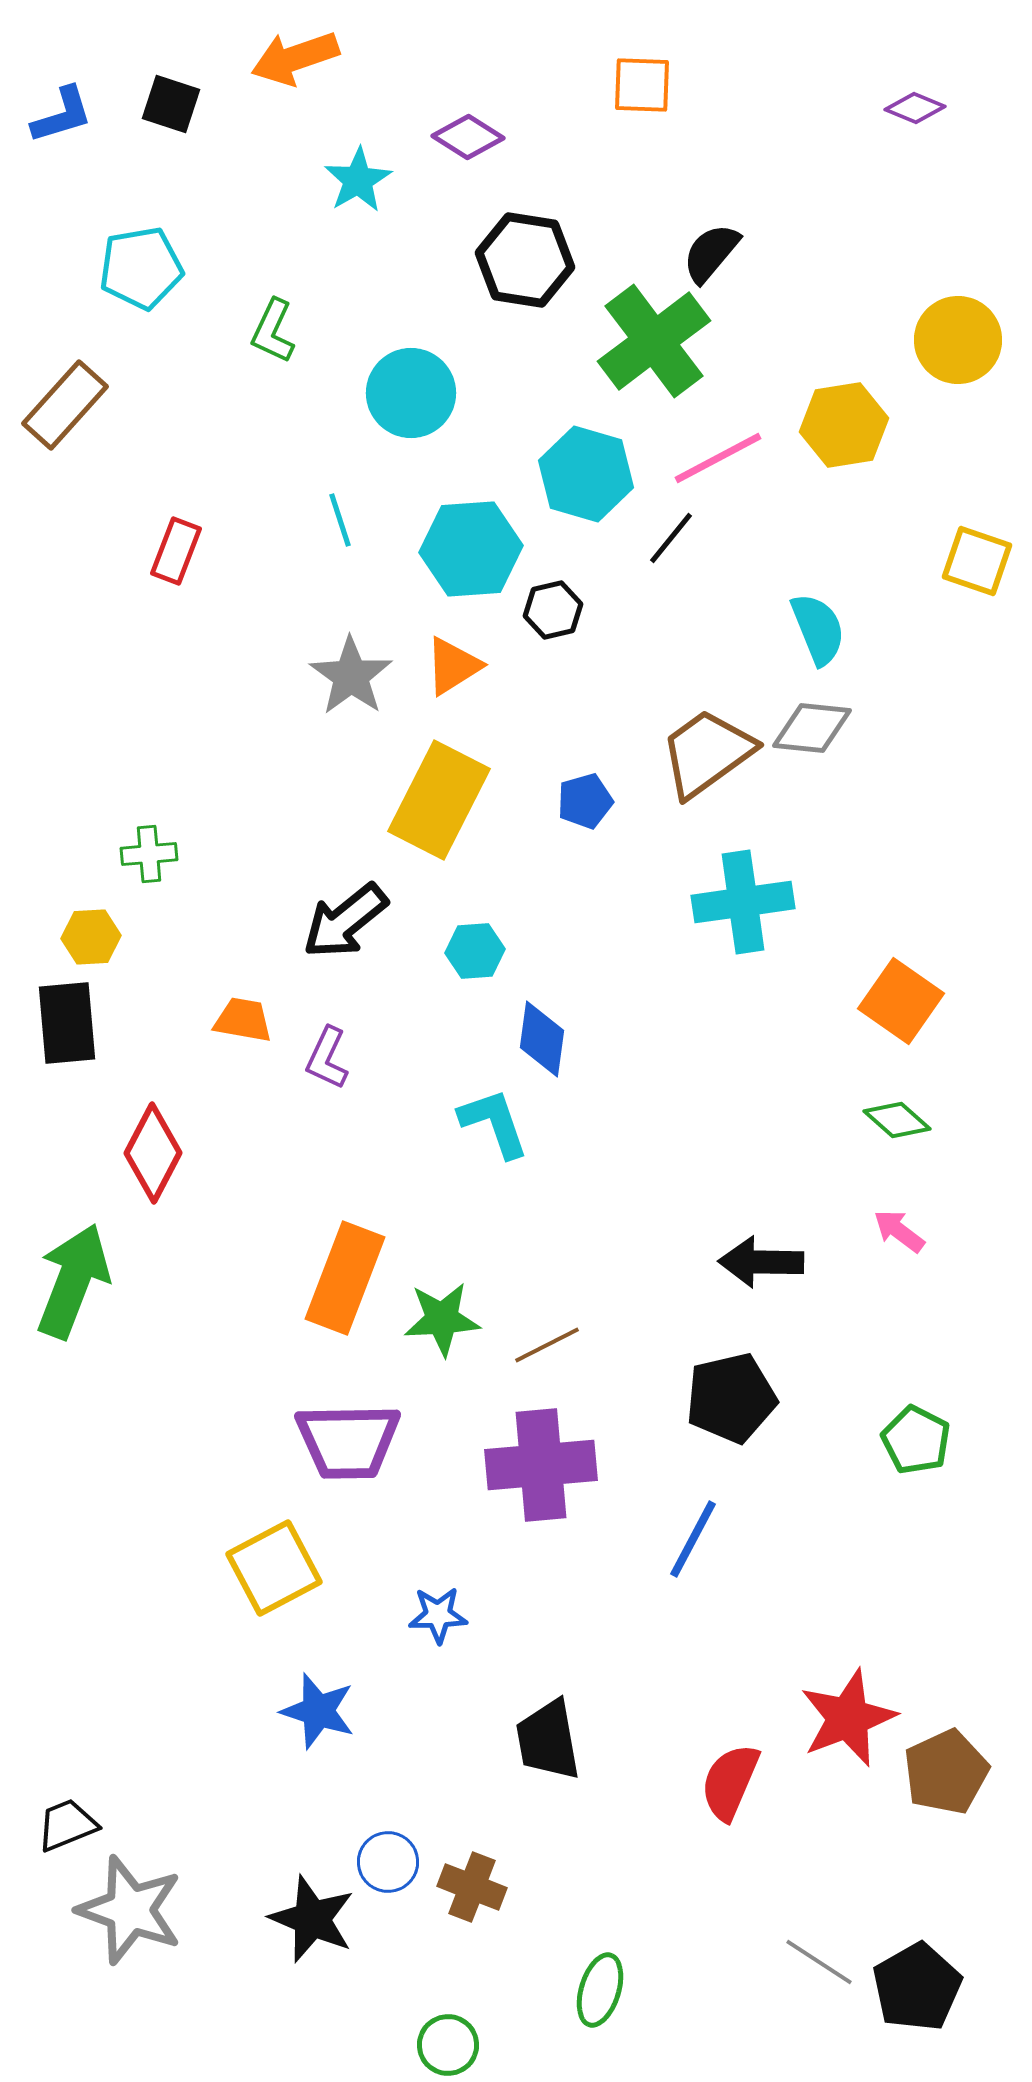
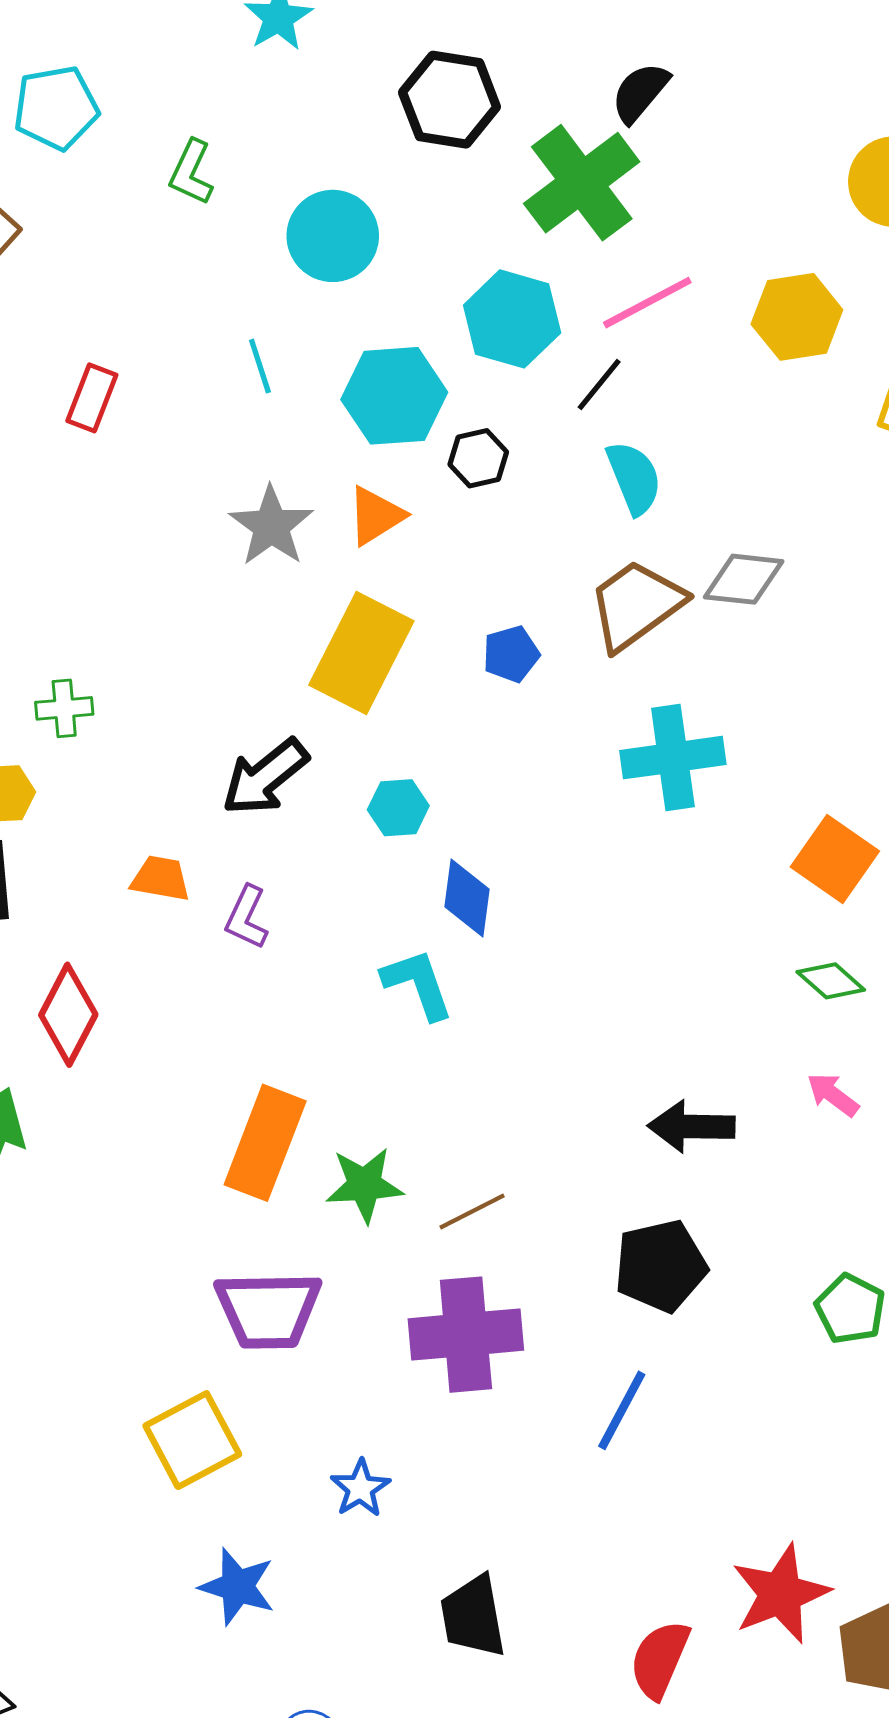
yellow hexagon: (844, 425) -> (797, 317), moved
cyan semicircle: (818, 629) -> (634, 478), moved
blue star: (438, 1615) -> (360, 1488), turned -30

